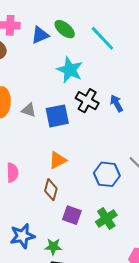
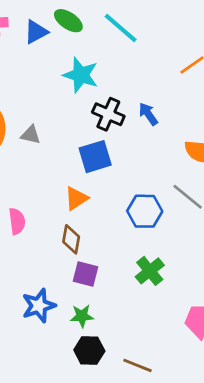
blue square: (57, 116) -> (95, 157), moved
purple square: (72, 215) -> (85, 274), moved

